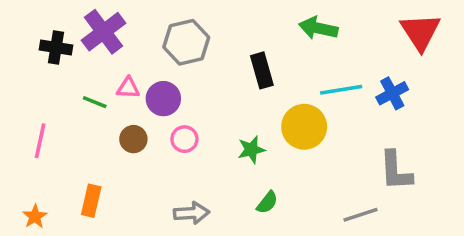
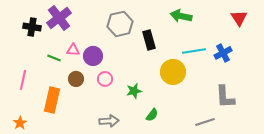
red triangle: (420, 32) -> (239, 18), size x0.7
gray hexagon: (186, 42) -> (120, 24), moved
green star: (251, 150) -> (134, 91), moved
orange rectangle: (91, 201) -> (52, 100), moved, size x1.4

